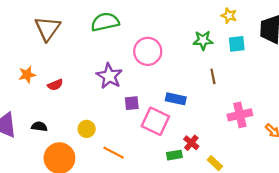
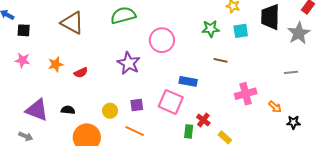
brown triangle: (48, 28) -> (72, 23), turned -35
brown line: (213, 76) -> (221, 60), turned -64
purple square: (132, 103) -> (137, 105), moved
green rectangle: (174, 155) -> (189, 131), turned -72

